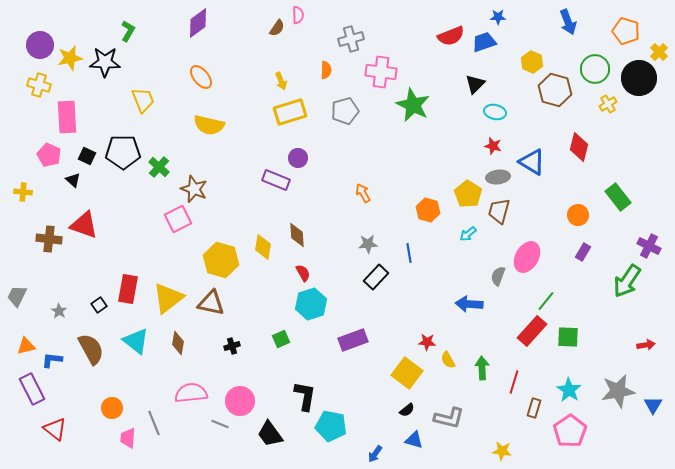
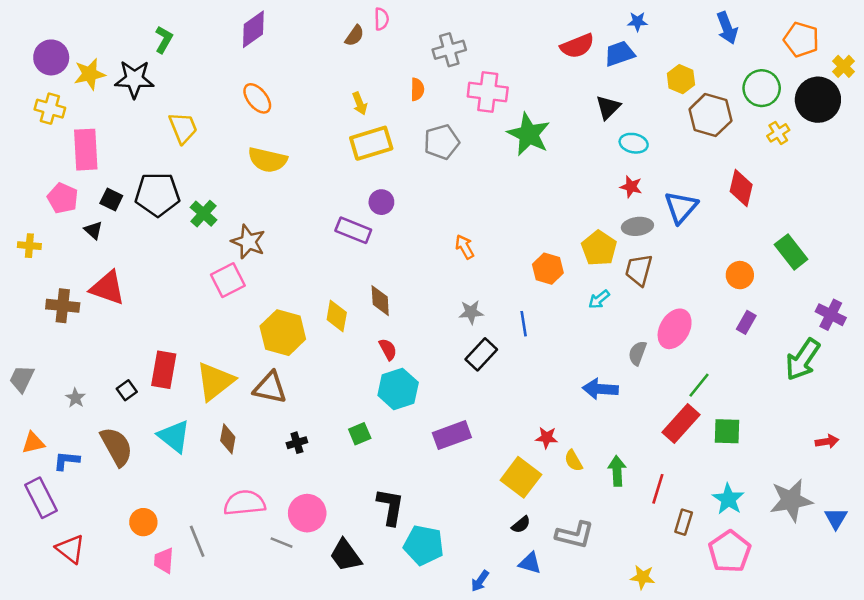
blue triangle: (532, 162) -> (681, 207), turned 40

